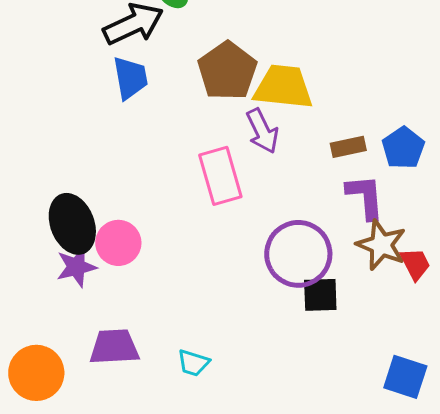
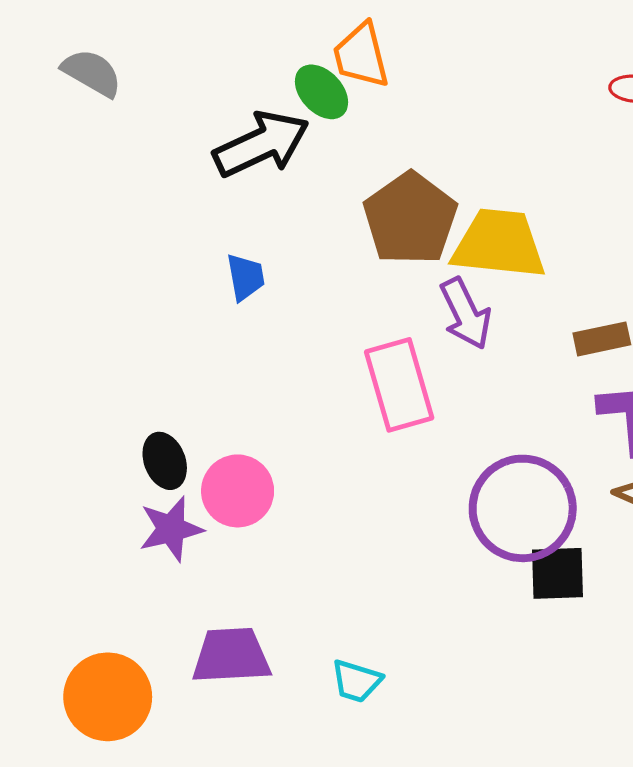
blue trapezoid: (130, 78) -> (245, 277), moved, size x0.7
black ellipse: (72, 224) -> (165, 461), size x0.6

